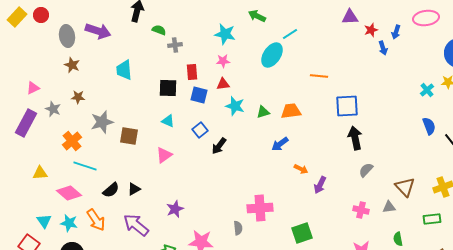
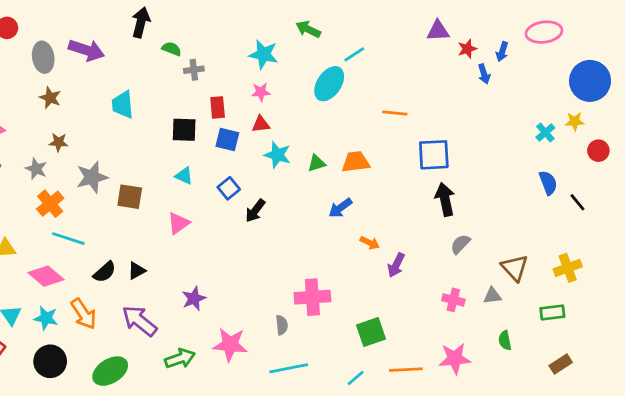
gray star: (53, 109) -> (36, 169), moved

